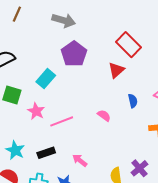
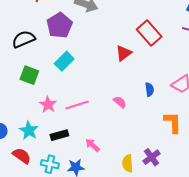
purple pentagon: (74, 54) -> (59, 25), moved
red triangle: (116, 70) -> (124, 53), moved
pink star: (36, 111) -> (48, 105), moved

